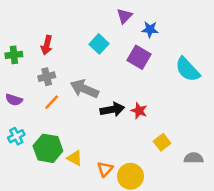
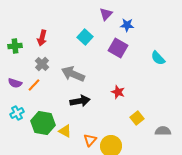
cyan semicircle: (188, 69) -> (158, 58), size x0.7
gray cross: (47, 77) -> (42, 64), turned -32
orange line: (52, 102) -> (34, 85), moved
black arrow: (112, 109) -> (80, 101), moved

